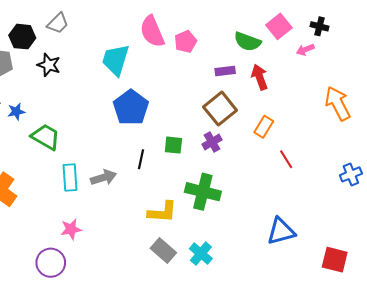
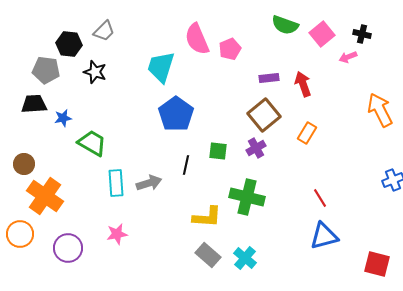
green semicircle: (247, 42) -> (285, 25), moved
red line: (286, 159) -> (320, 198), moved
purple circle: (51, 263) -> (68, 248), moved

